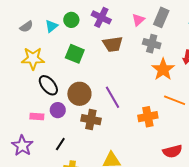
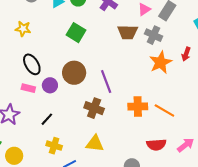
brown trapezoid: (113, 44) -> (128, 32), moved
yellow star: (33, 58) -> (23, 29), moved, size x0.7
black ellipse: (48, 85) -> (32, 64), moved
orange line: (175, 100) -> (164, 110), moved
brown cross: (91, 120) -> (94, 108), moved

